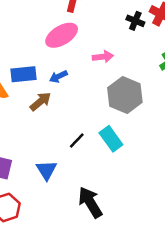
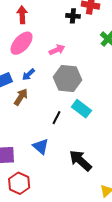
gray hexagon: (125, 95) -> (68, 78), moved

